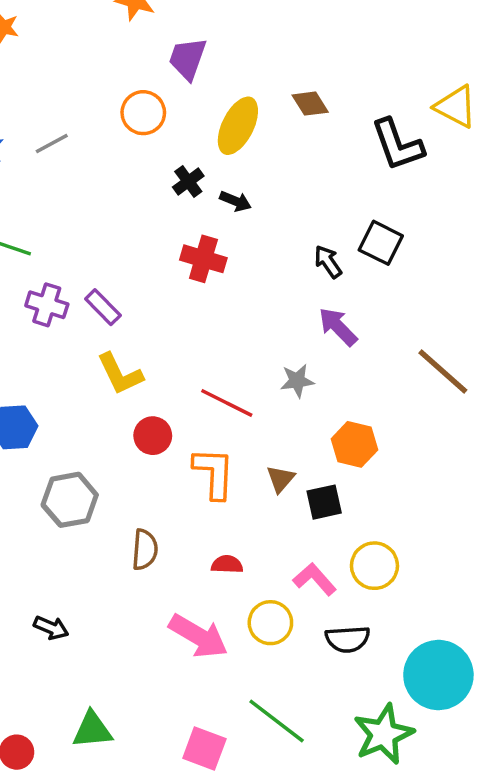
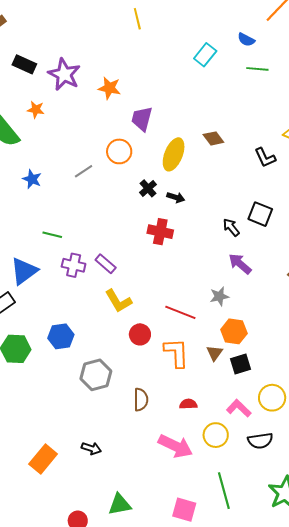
gray line: (52, 143) -> (84, 171), moved
black L-shape: (397, 145) -> (265, 158), size x0.7
orange hexagon: (354, 444) -> (234, 331), moved
green line: (277, 721) -> (224, 491), turned 42

